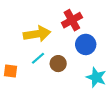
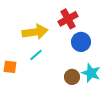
brown circle: (58, 64) -> (72, 77), moved

